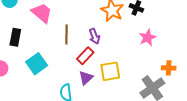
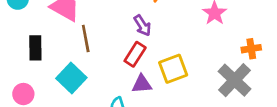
brown line: (67, 35) -> (86, 38), moved
purple triangle: (86, 78) -> (142, 84), turned 49

